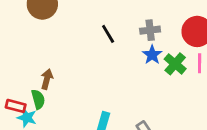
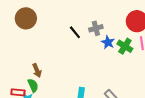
gray cross: (150, 30) -> (96, 28), moved
brown arrow: (47, 79) -> (37, 70), turned 152

